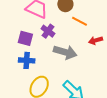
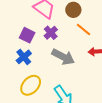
blue cross: (27, 60) -> (24, 57), turned 35

